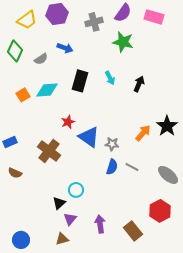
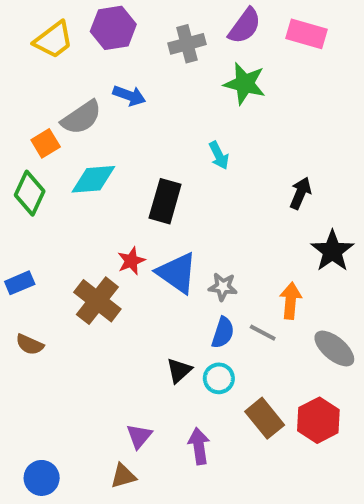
green diamond: (15, 51) -> (30, 193), moved
gray semicircle: (41, 59) -> (81, 118), size x1.5
black rectangle: (80, 81) -> (165, 201), moved
black arrow: (139, 84) -> (300, 193), moved
orange square: (23, 95) -> (46, 143), moved
red star: (68, 122) -> (131, 261), moved
orange arrow: (143, 133) -> (291, 301), moved, turned -36
cyan circle: (76, 190) -> (219, 378), moved
black triangle: (59, 203) -> (179, 370), moved
brown rectangle: (133, 231) -> (265, 418), moved

